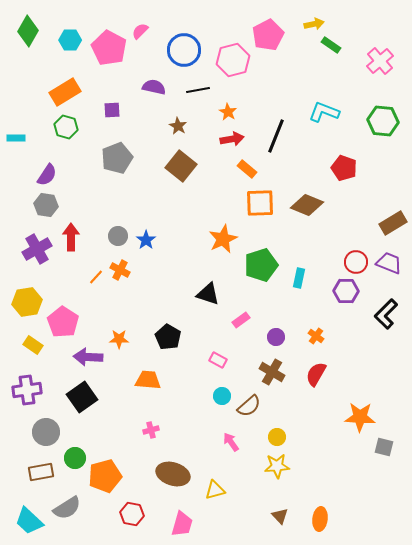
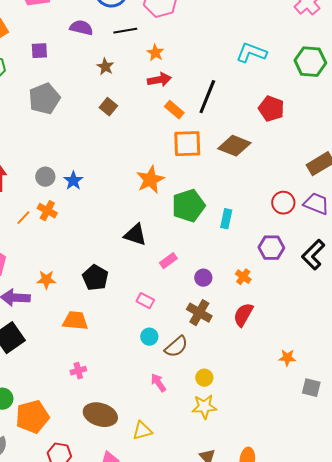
black line: (276, 136) -> (207, 97), moved
brown square: (181, 166) -> (108, 107), size x0.6
purple hexagon: (346, 291) -> (271, 248), moved
orange star: (360, 417) -> (287, 358), size x0.6

